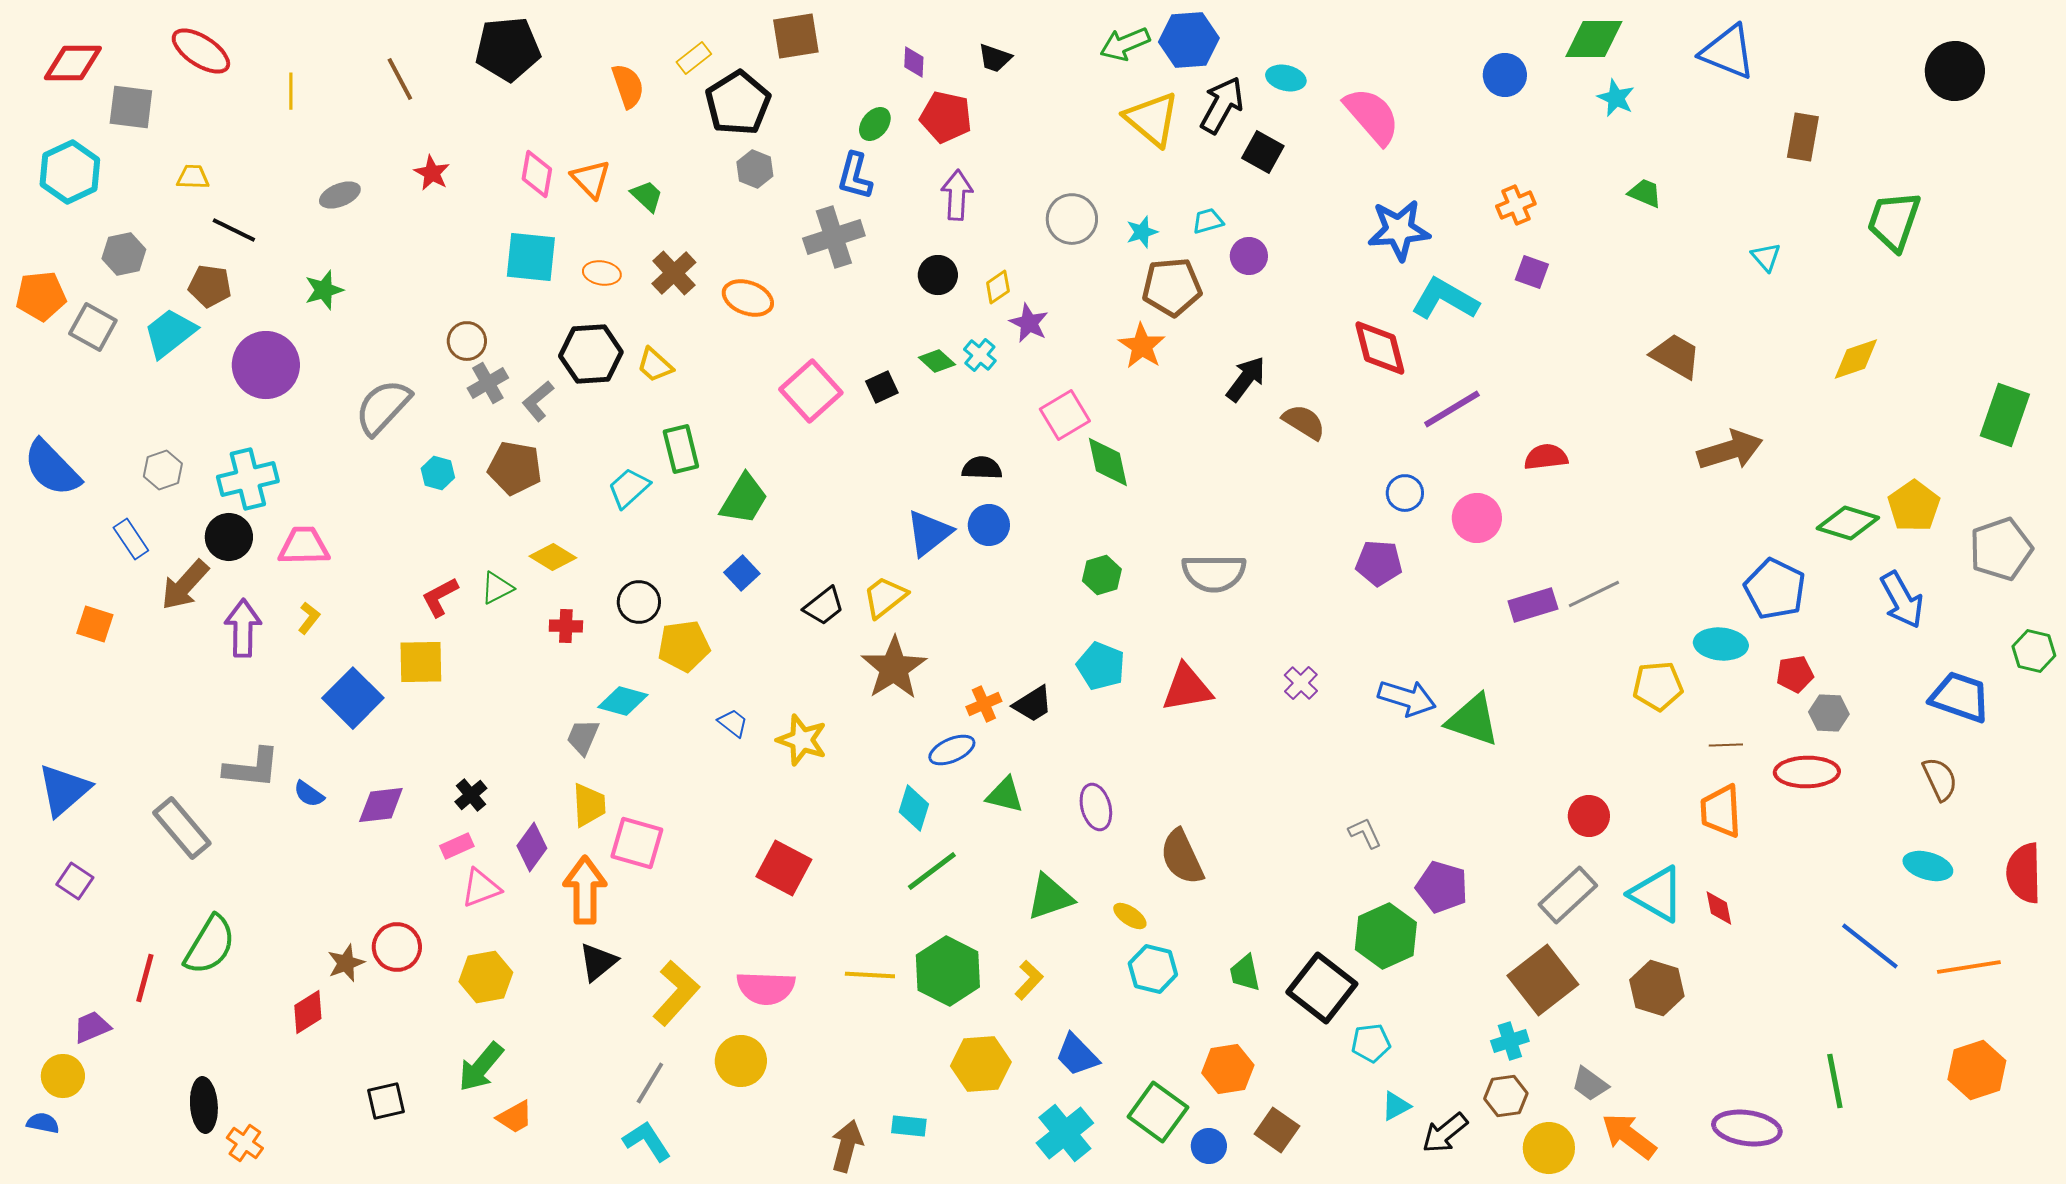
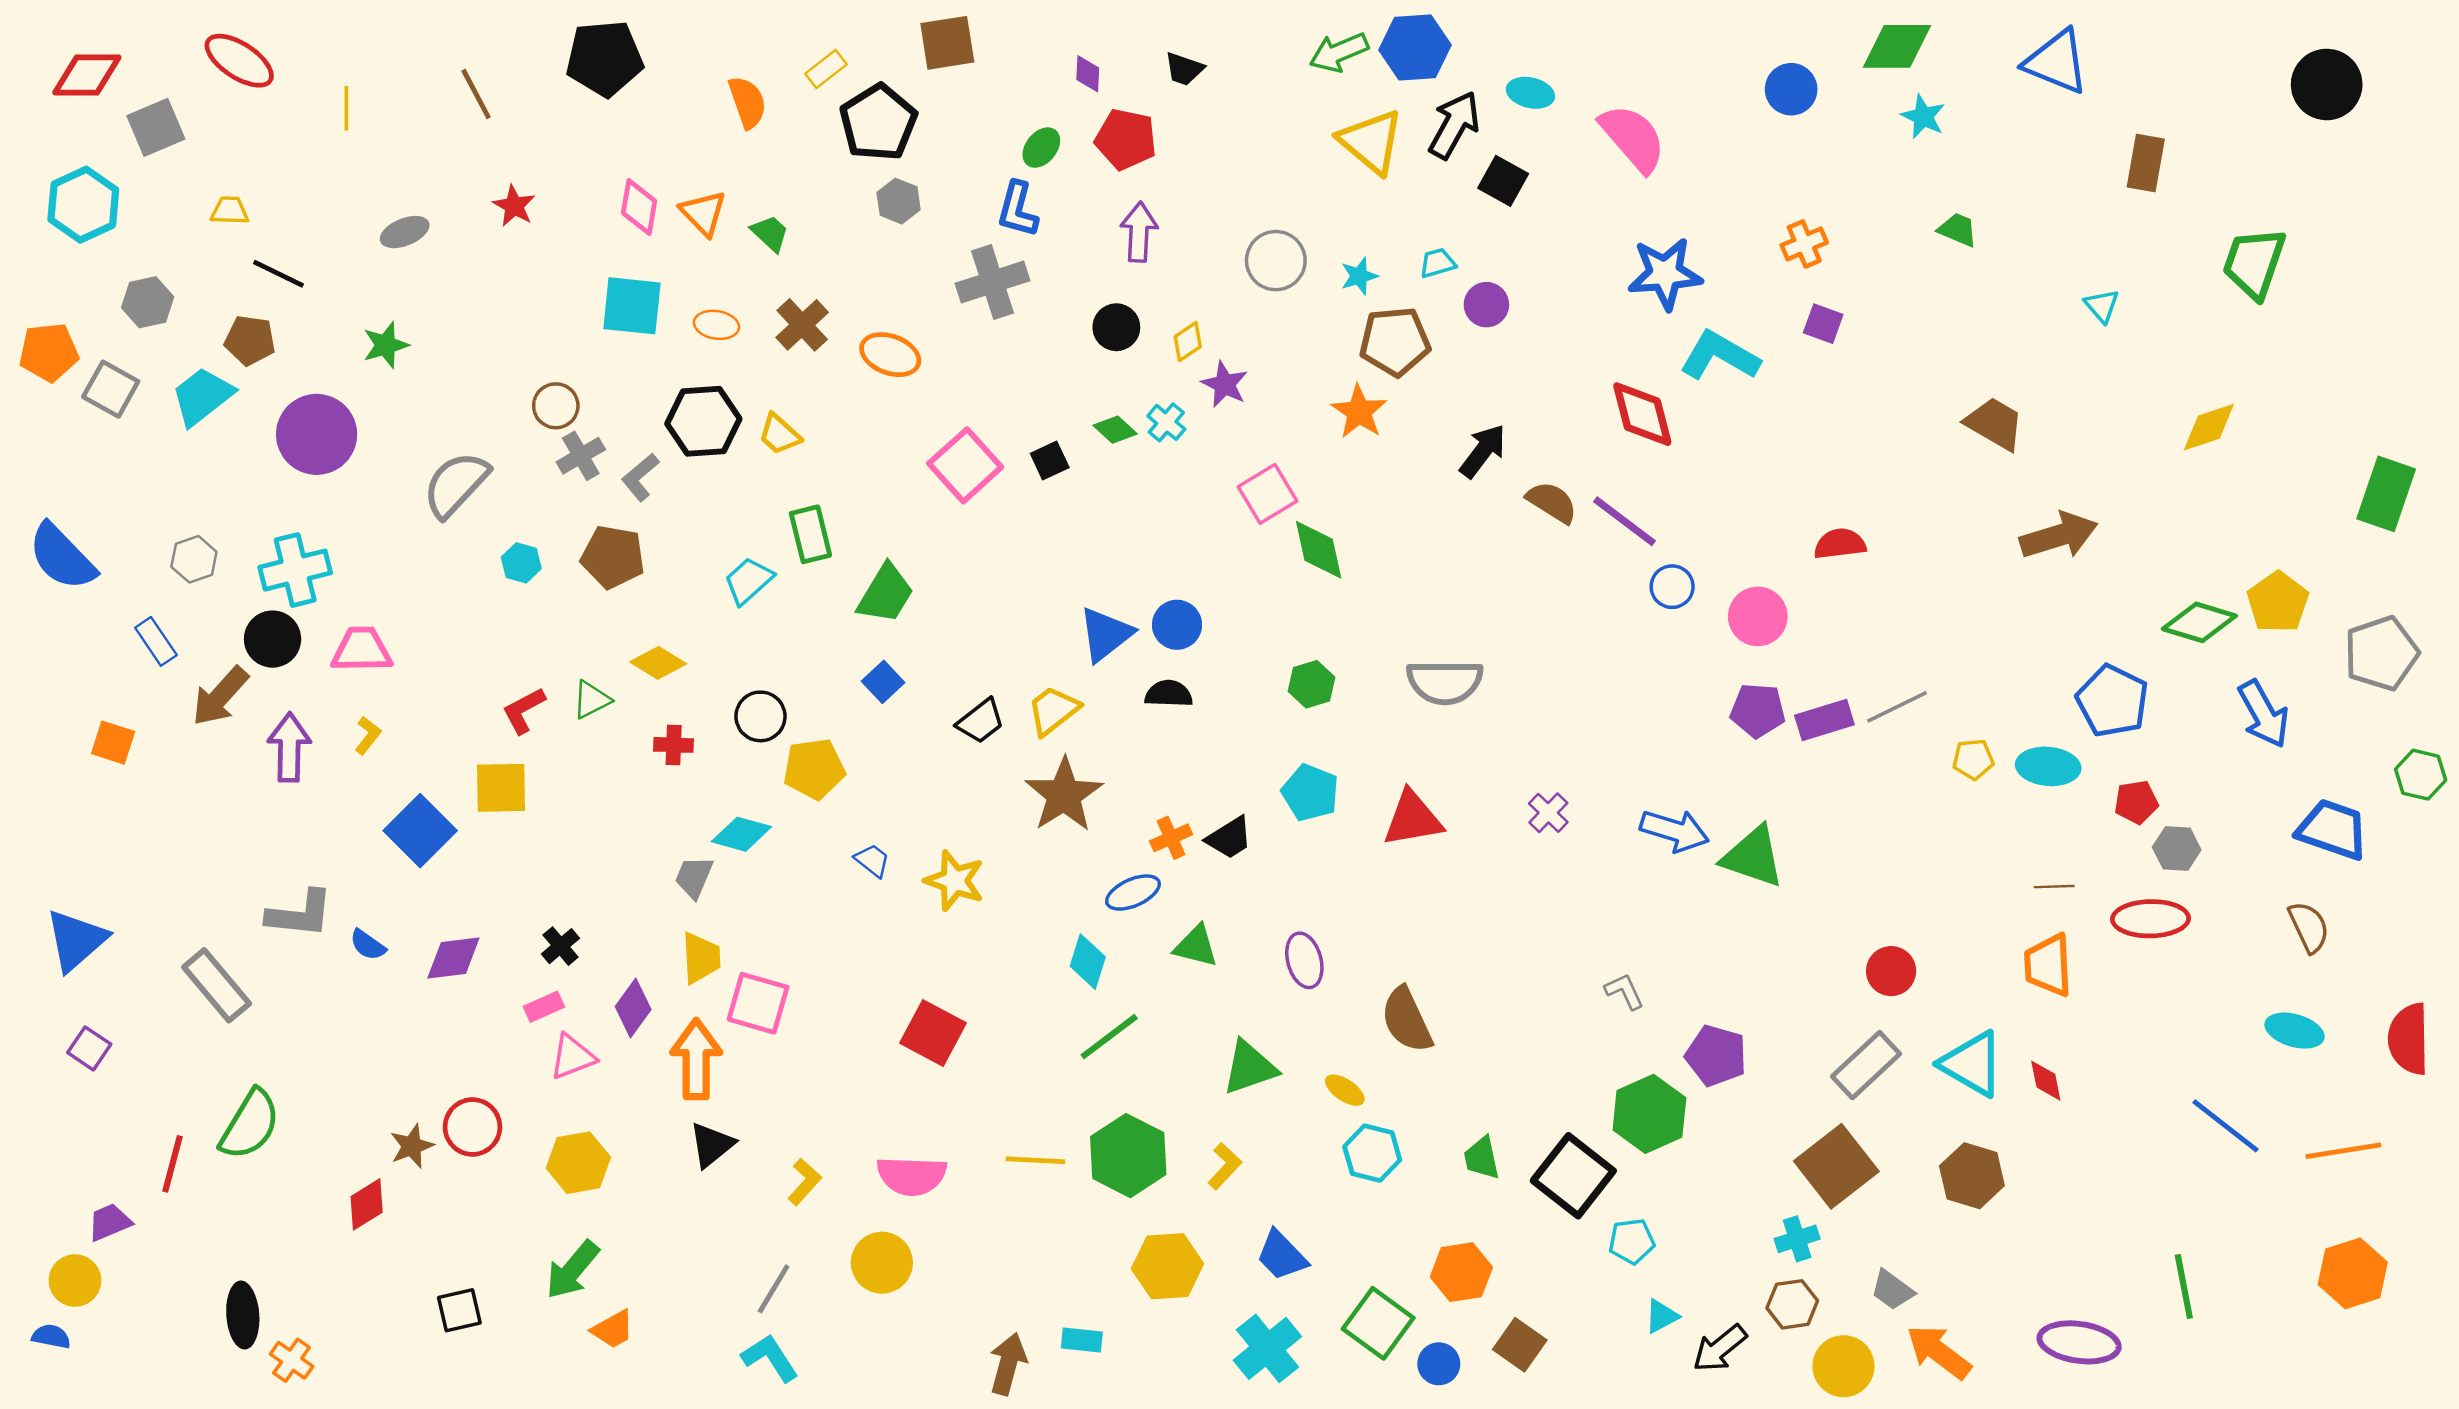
gray square: (131, 107) -> (156, 127), turned -30
purple line: (1452, 409) -> (1624, 521), moved, turned 68
black semicircle: (982, 468) -> (1169, 694), moved
purple pentagon: (1379, 563) -> (1758, 710), moved
yellow pentagon: (1658, 686) -> (1973, 759), moved, size x0.7
yellow L-shape: (676, 993) -> (805, 1182), size x0.6

